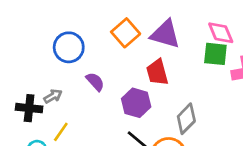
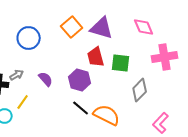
green square: (215, 54) -> (121, 63), moved
purple semicircle: (95, 82) -> (46, 79), moved
gray diamond: (186, 119) -> (140, 90), moved

